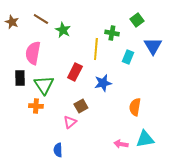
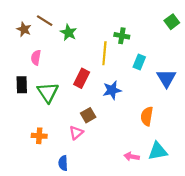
green square: (137, 20) -> (172, 22), moved
brown star: (12, 22) -> (24, 29), moved
blue triangle: (153, 46) -> (166, 78), moved
pink semicircle: (33, 53) -> (36, 58), size x0.6
orange cross: (36, 106) -> (39, 136), moved

